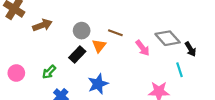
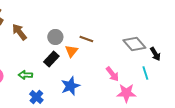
brown arrow: (42, 25) -> (19, 32), turned -108
pink arrow: (143, 48) -> (112, 74), moved
green arrow: (49, 72) -> (25, 75), turned 48

